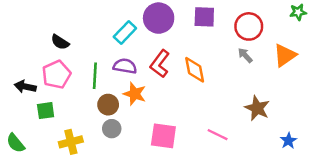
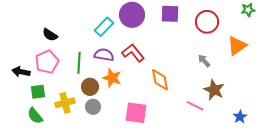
gray arrow: (245, 55) -> (204, 61), moved
red L-shape: (160, 64) -> (133, 53), turned 105
orange diamond: (195, 70) -> (160, 80), moved
pink line: (218, 135) -> (195, 106), moved
yellow cross: (71, 142) -> (65, 103), moved
green semicircle: (16, 143) -> (35, 116), moved

